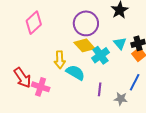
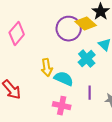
yellow diamond: (84, 45) -> (86, 24), moved
pink cross: (41, 87) -> (62, 106), moved

